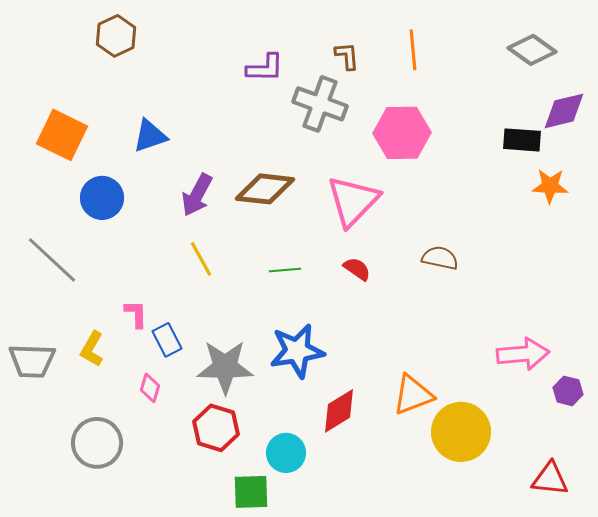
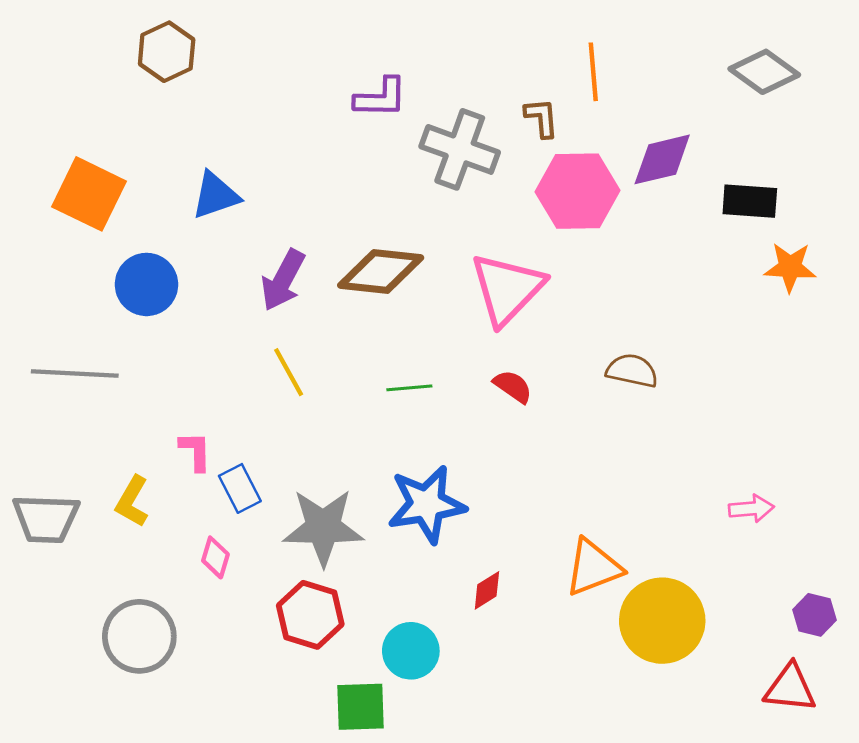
brown L-shape: (347, 56) -> (542, 118), moved
purple diamond: (564, 111) -> (662, 159), moved
gray line: (52, 260) -> (75, 374), turned -40
pink arrow: (523, 354) -> (751, 509), size x0.6
purple hexagon: (568, 391) -> (815, 615), moved
red diamond: (339, 411) -> (487, 590), size x0.6

